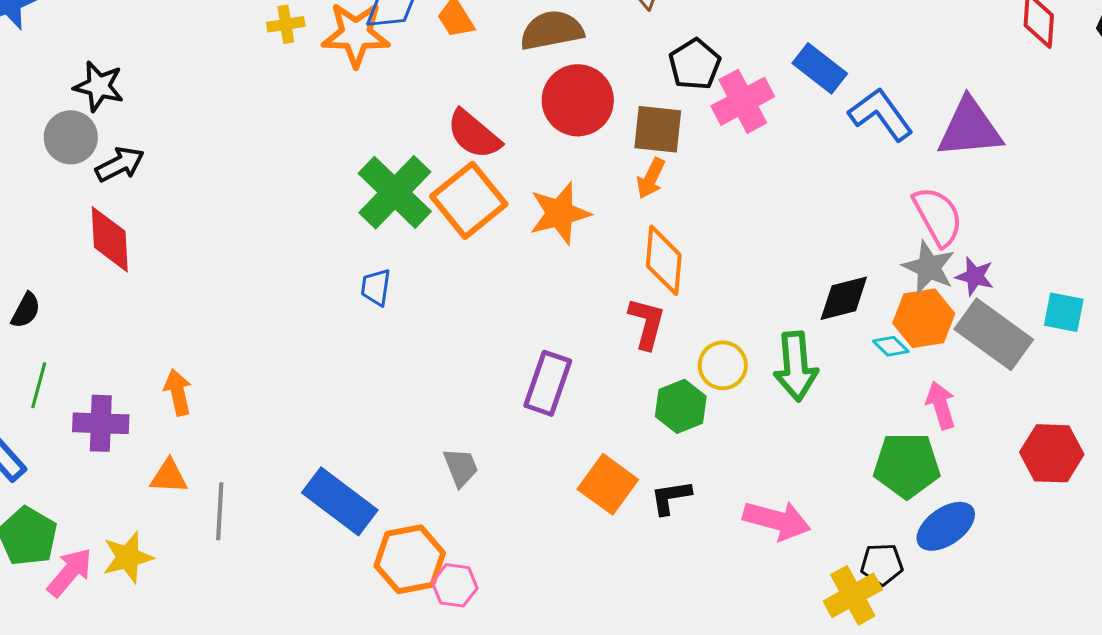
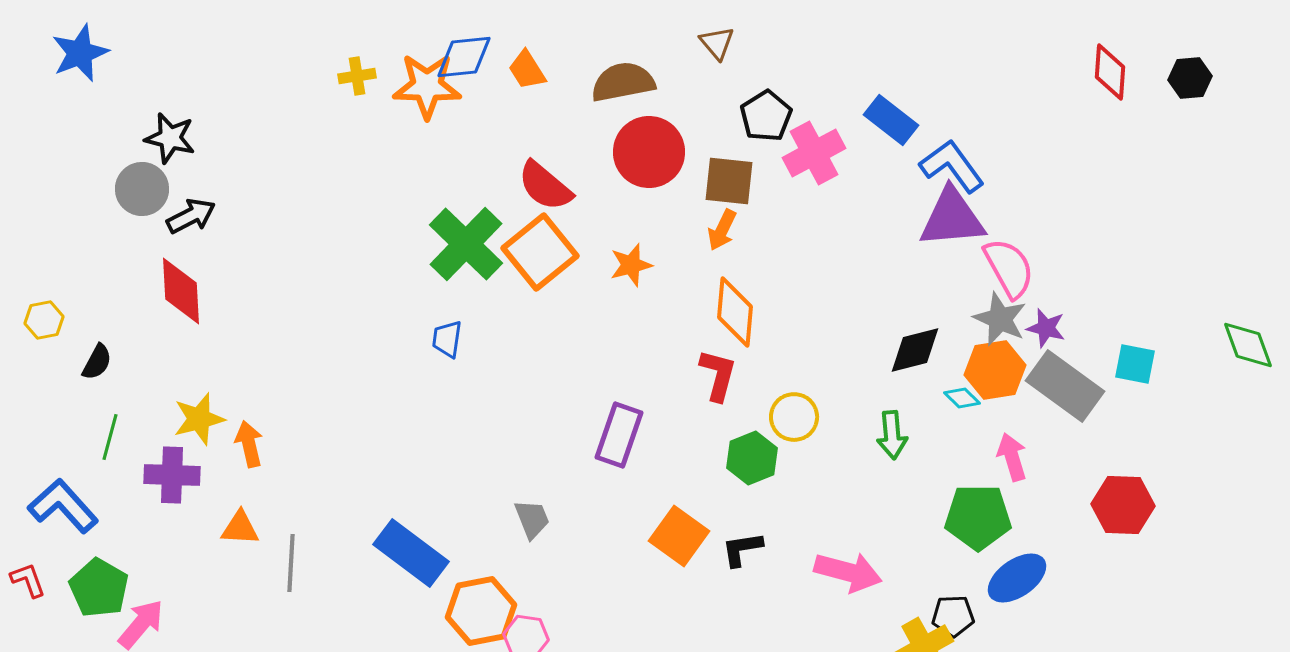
purple triangle: (970, 128) -> (952, 218), moved
orange star: (560, 213) -> (631, 265), size x0.7
green arrow: (796, 366) -> (892, 435), moved, size x0.7
yellow star: (128, 557) -> (199, 419), moved

